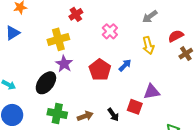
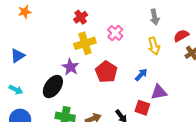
gray arrow: (150, 17) -> (155, 17), turned -63
blue triangle: (13, 33) -> (18, 56), moved
yellow cross: (58, 39) -> (85, 43), moved
blue arrow: (125, 65) -> (141, 75), moved

